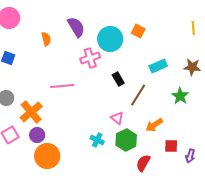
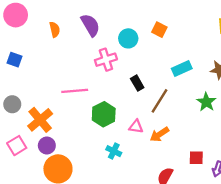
orange semicircle: (46, 39) -> (55, 30), moved
cyan circle: (110, 39) -> (128, 38), size x0.7
pink triangle: (117, 118) -> (136, 127), turned -32
orange arrow: (154, 125) -> (159, 134), moved
green hexagon: (126, 140) -> (104, 114), moved

